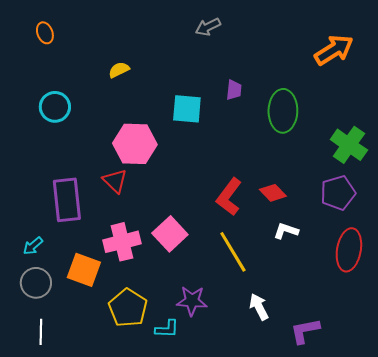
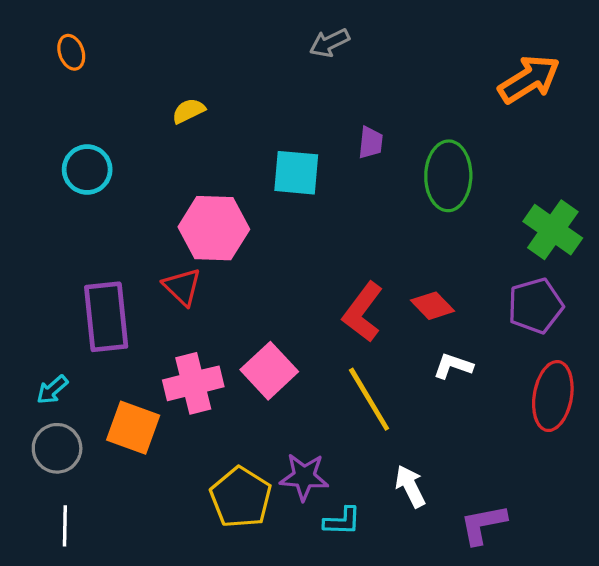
yellow pentagon: (128, 308) -> (241, 497), moved
cyan L-shape: (167, 329) -> (342, 521), moved

